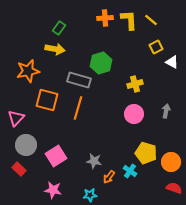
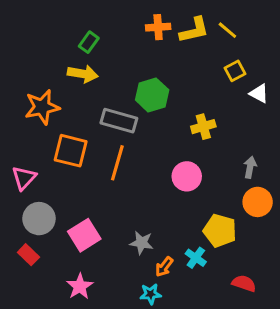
yellow L-shape: (129, 20) -> (194, 30), turned 80
pink circle: (134, 114) -> (187, 176), moved
orange circle: (171, 162) -> (258, 202), moved
red semicircle: (174, 188) -> (244, 283), moved
pink star: (53, 190) -> (80, 286), turned 30
cyan star: (90, 195) -> (151, 294), moved

